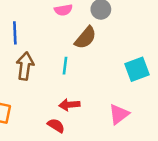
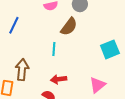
blue line: (15, 33) -> (14, 25), turned 30
brown arrow: (25, 66) -> (22, 70), moved

